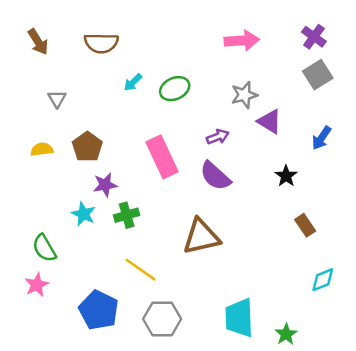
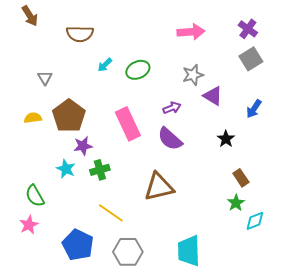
brown arrow: (38, 42) -> (30, 16), moved
brown pentagon: (87, 147) -> (69, 116), size x1.4
green star: (286, 334) -> (236, 203), moved

